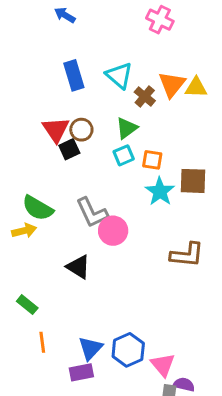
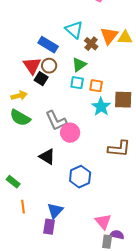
blue rectangle: (74, 75) -> (48, 45), moved, turned -42
black square: (69, 149) -> (41, 79), turned -32
cyan square: (124, 155) -> (77, 83), turned 32
yellow arrow: (24, 231) -> (19, 96), moved
blue hexagon: (128, 350) -> (80, 177), moved
purple rectangle: (81, 372) -> (49, 227), turned -70

